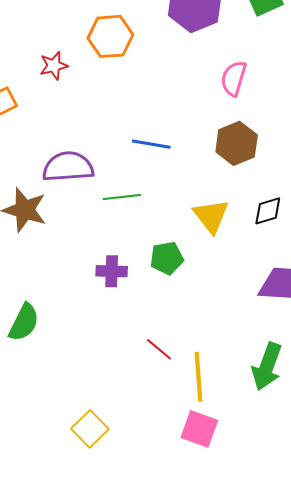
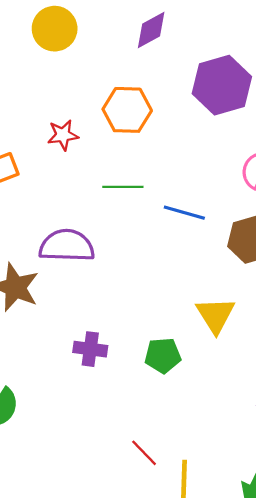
blue line: (151, 144) -> (184, 213), moved
green line: (122, 197) -> (123, 187), moved
purple cross: (112, 271) -> (90, 349), moved

